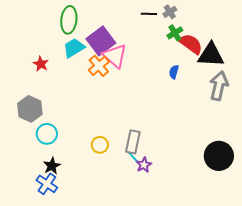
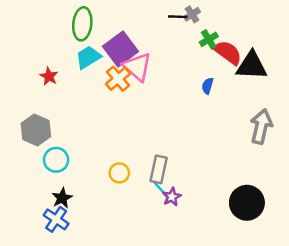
gray cross: (170, 12) -> (192, 14), moved
gray arrow: (219, 86) -> (261, 126), moved
black circle: (219, 156) -> (247, 203), moved

